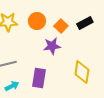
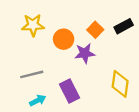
orange circle: (37, 21) -> (64, 39), moved
purple rectangle: (39, 78) -> (69, 91), turned -36

